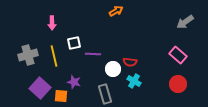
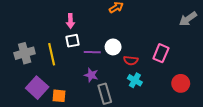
pink arrow: (52, 23) -> (70, 21), moved
pink rectangle: (178, 55) -> (161, 53), moved, turned 72
white circle: (113, 69) -> (113, 47), moved
purple star: (74, 82) -> (91, 75), moved

